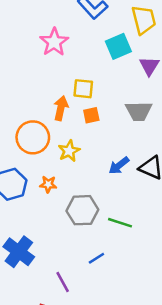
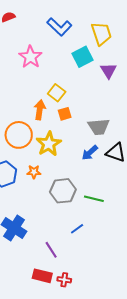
yellow square: (83, 89) -> (57, 93), turned 36
gray trapezoid: (139, 111) -> (99, 127), moved
yellow star: (69, 151) -> (49, 144), size x1.4

